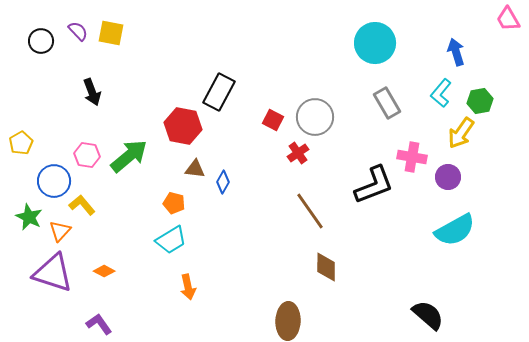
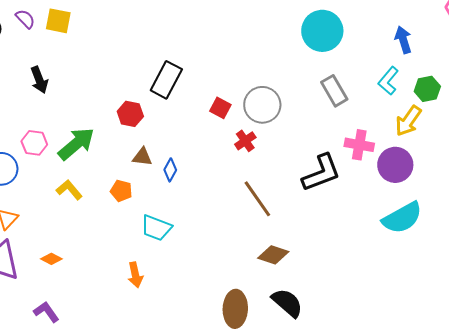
red hexagon: (183, 126) -> (130, 114), size x0.7
purple circle: (448, 177) -> (395, 165), size x1.4
yellow L-shape: (82, 205) -> (69, 190), moved
cyan trapezoid: (171, 240) -> (156, 228), moved, turned 52
brown diamond: (326, 267) -> (273, 255), turned -72
black semicircle: (428, 315) -> (287, 303), moved

